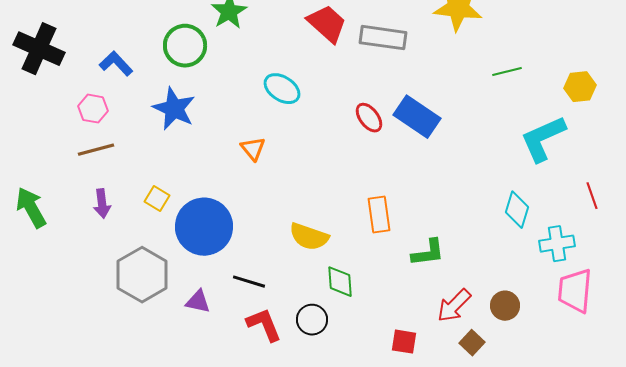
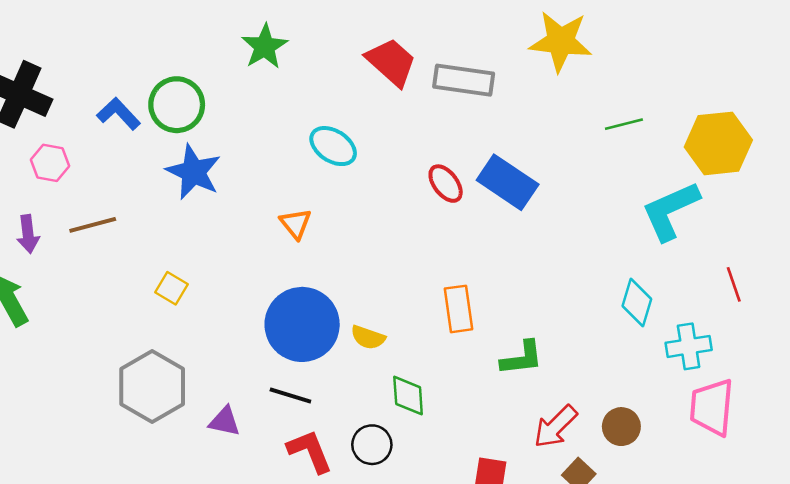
green circle: (185, 46) -> (177, 105), moved
yellow hexagon: (580, 87) -> (718, 143), size x1.6
pink hexagon: (93, 109) -> (50, 163), moved
purple arrow: (102, 204) -> (28, 234), moved
blue circle: (204, 227) -> (302, 324), moved
yellow semicircle: (309, 237) -> (368, 337), size x0.7

